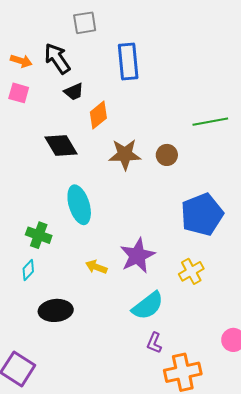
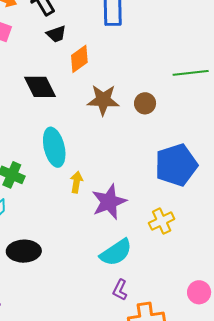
yellow arrow: (96, 267) -> (76, 182), moved, turned 75

